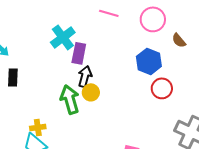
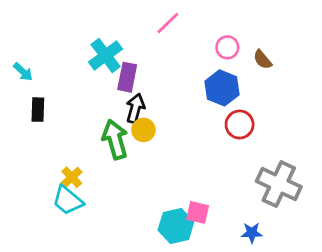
pink line: (109, 13) -> (168, 23), turned -60
pink circle: (153, 19) -> (227, 47), moved, size x0.7
yellow cross: (38, 127) -> (72, 177), turned -35

